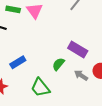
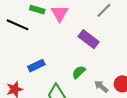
purple rectangle: (78, 50) -> (89, 39), moved

